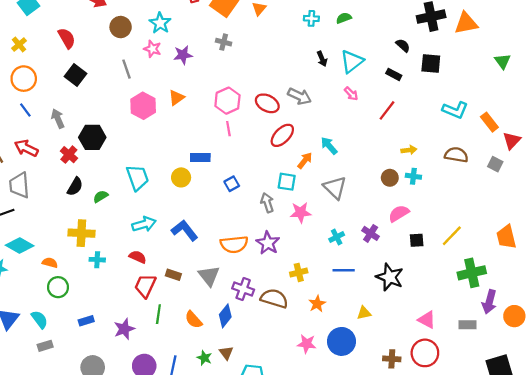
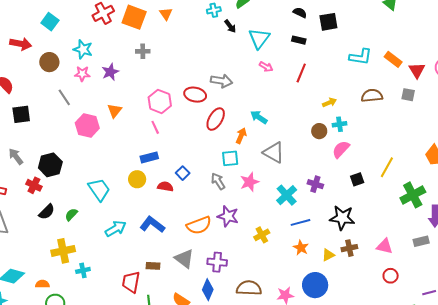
black arrow: (322, 59) -> (230, 26), moved
black square: (75, 75) -> (21, 114), turned -30
pink line: (228, 129) -> (155, 127), moved
black semicircle: (75, 187) -> (47, 212), turned 30
pink semicircle: (399, 213) -> (341, 149), moved
cyan cross: (337, 237) -> (287, 195), size x1.5
red semicircle: (138, 257) -> (165, 186), moved
brown semicircle: (274, 298) -> (249, 288), moved
orange star: (317, 304) -> (301, 248), moved
red circle: (425, 353) -> (391, 276), size x0.6
brown cross: (392, 359) -> (349, 248), moved

